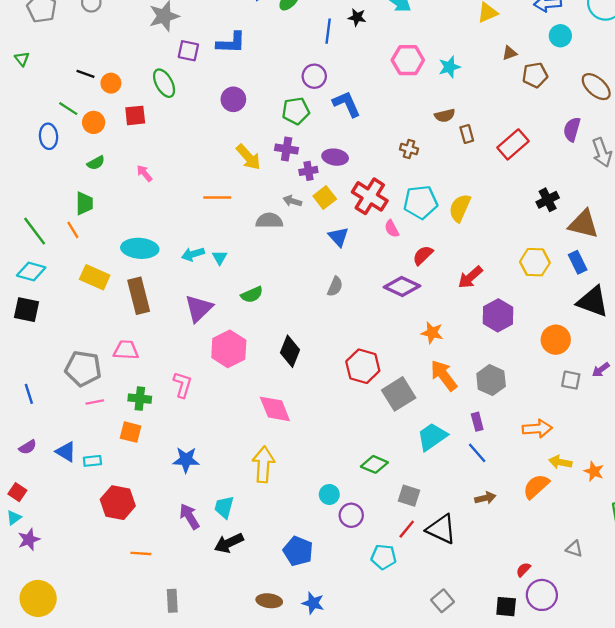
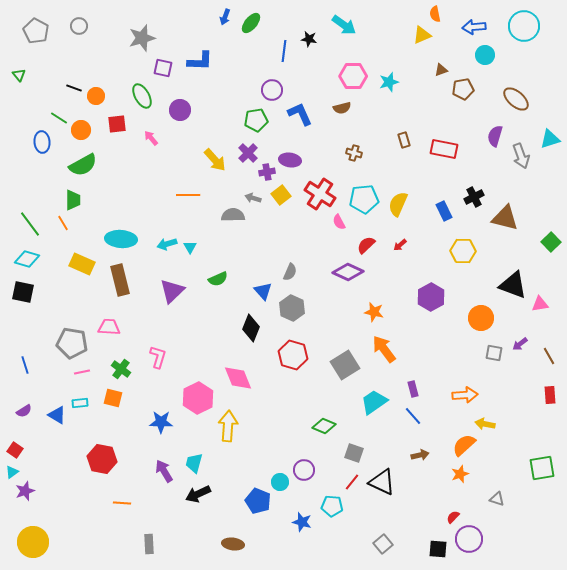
purple circle: (233, 99) -> (180, 110), moved
brown semicircle: (445, 115) -> (342, 108), moved
red rectangle: (513, 144) -> (444, 149), turned 52
purple cross: (287, 149) -> (248, 153), turned 36
green semicircle: (96, 163) -> (83, 165), size x1.8
pink arrow: (144, 173) -> (151, 138), moved
blue triangle: (339, 237) -> (263, 291), moved
blue rectangle: (578, 262) -> (444, 211), moved
red arrow: (470, 277) -> (400, 245), moved, size x0.6
pink hexagon: (229, 349) -> (198, 398), moved
red hexagon: (363, 366) -> (293, 355), moved
gray hexagon: (491, 380) -> (292, 308), moved
green cross: (140, 399) -> (121, 369), turned 30
cyan rectangle: (92, 461) -> (80, 403), moved
orange star: (594, 471) -> (460, 474), moved, turned 30
cyan circle: (329, 494) -> (280, 482), moved
blue star: (313, 603) -> (302, 522), moved

